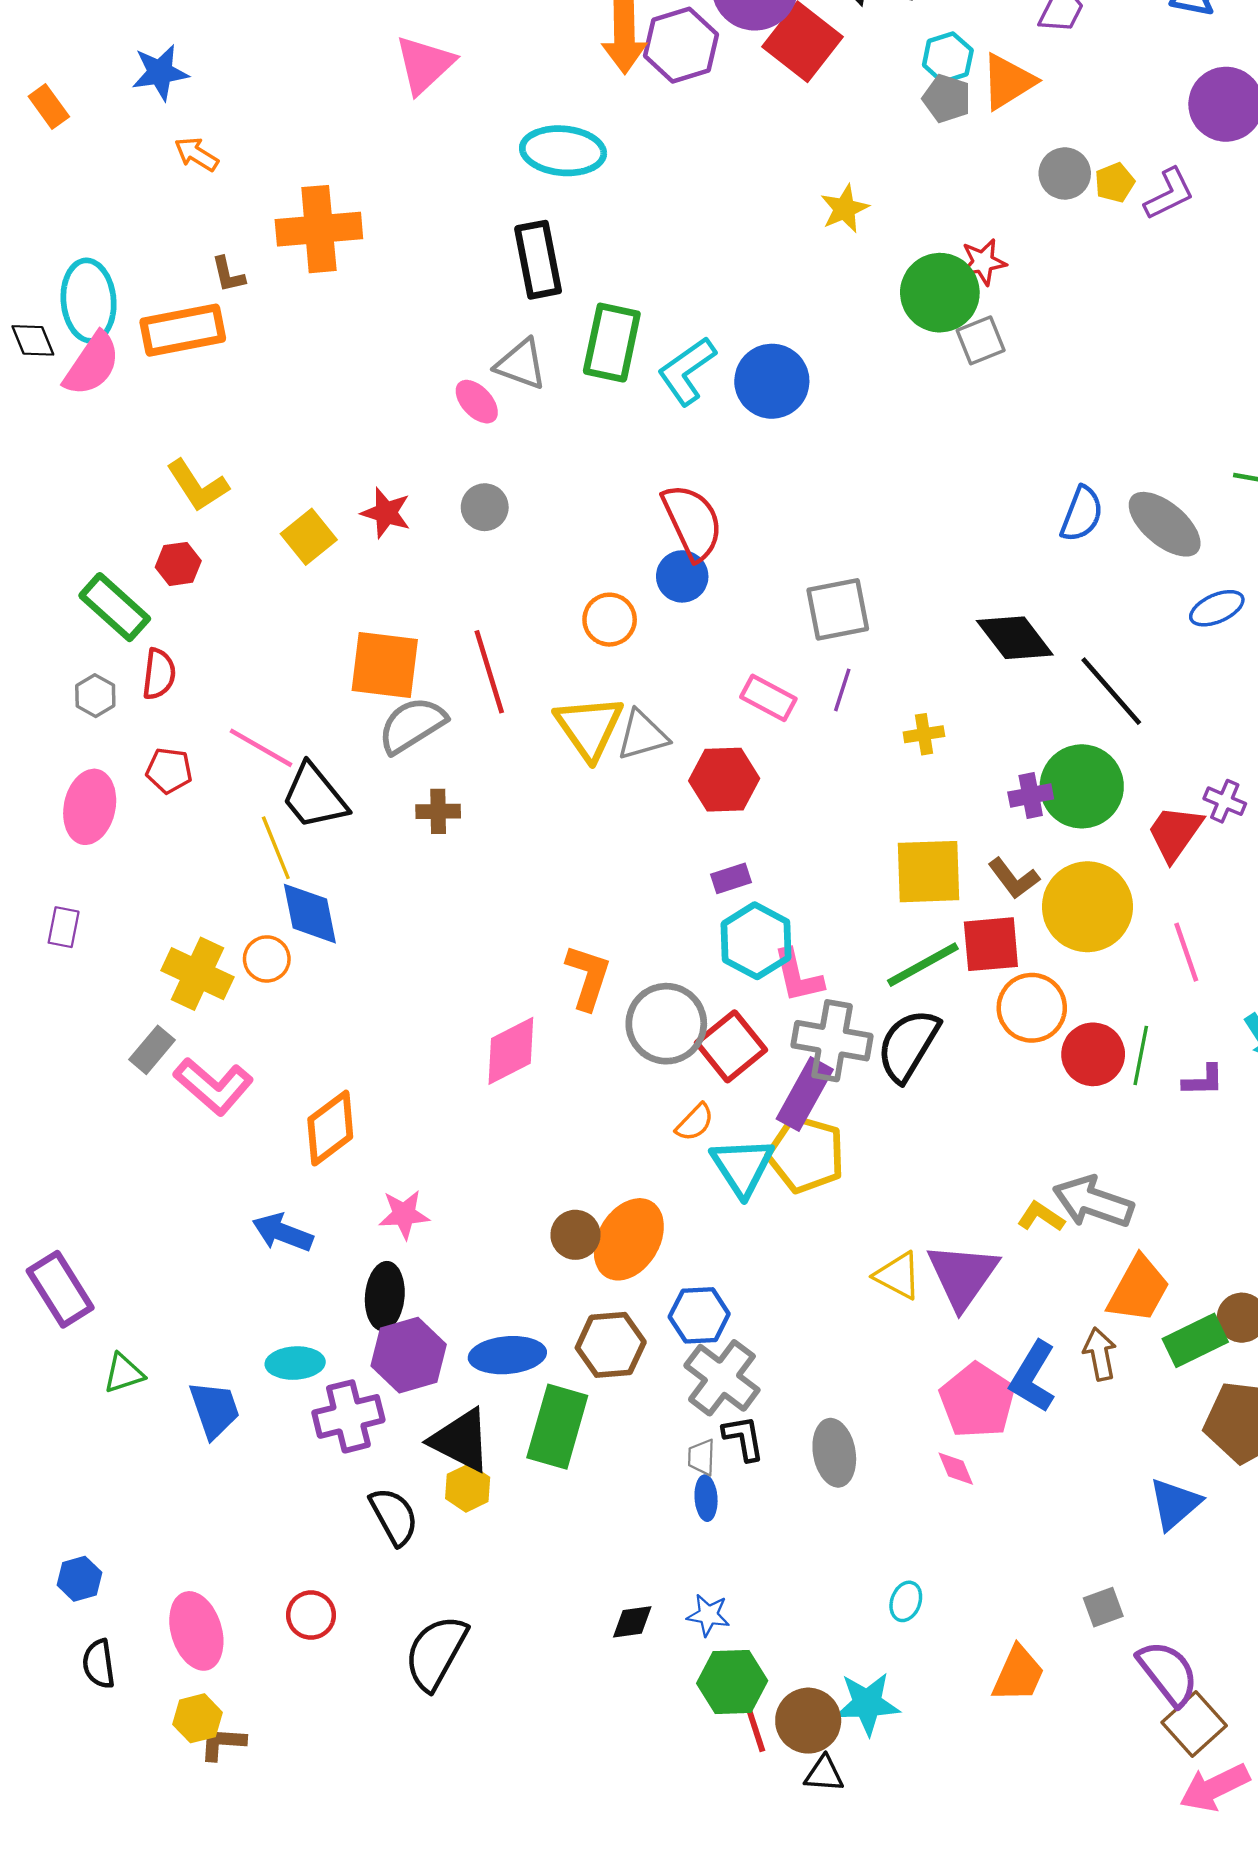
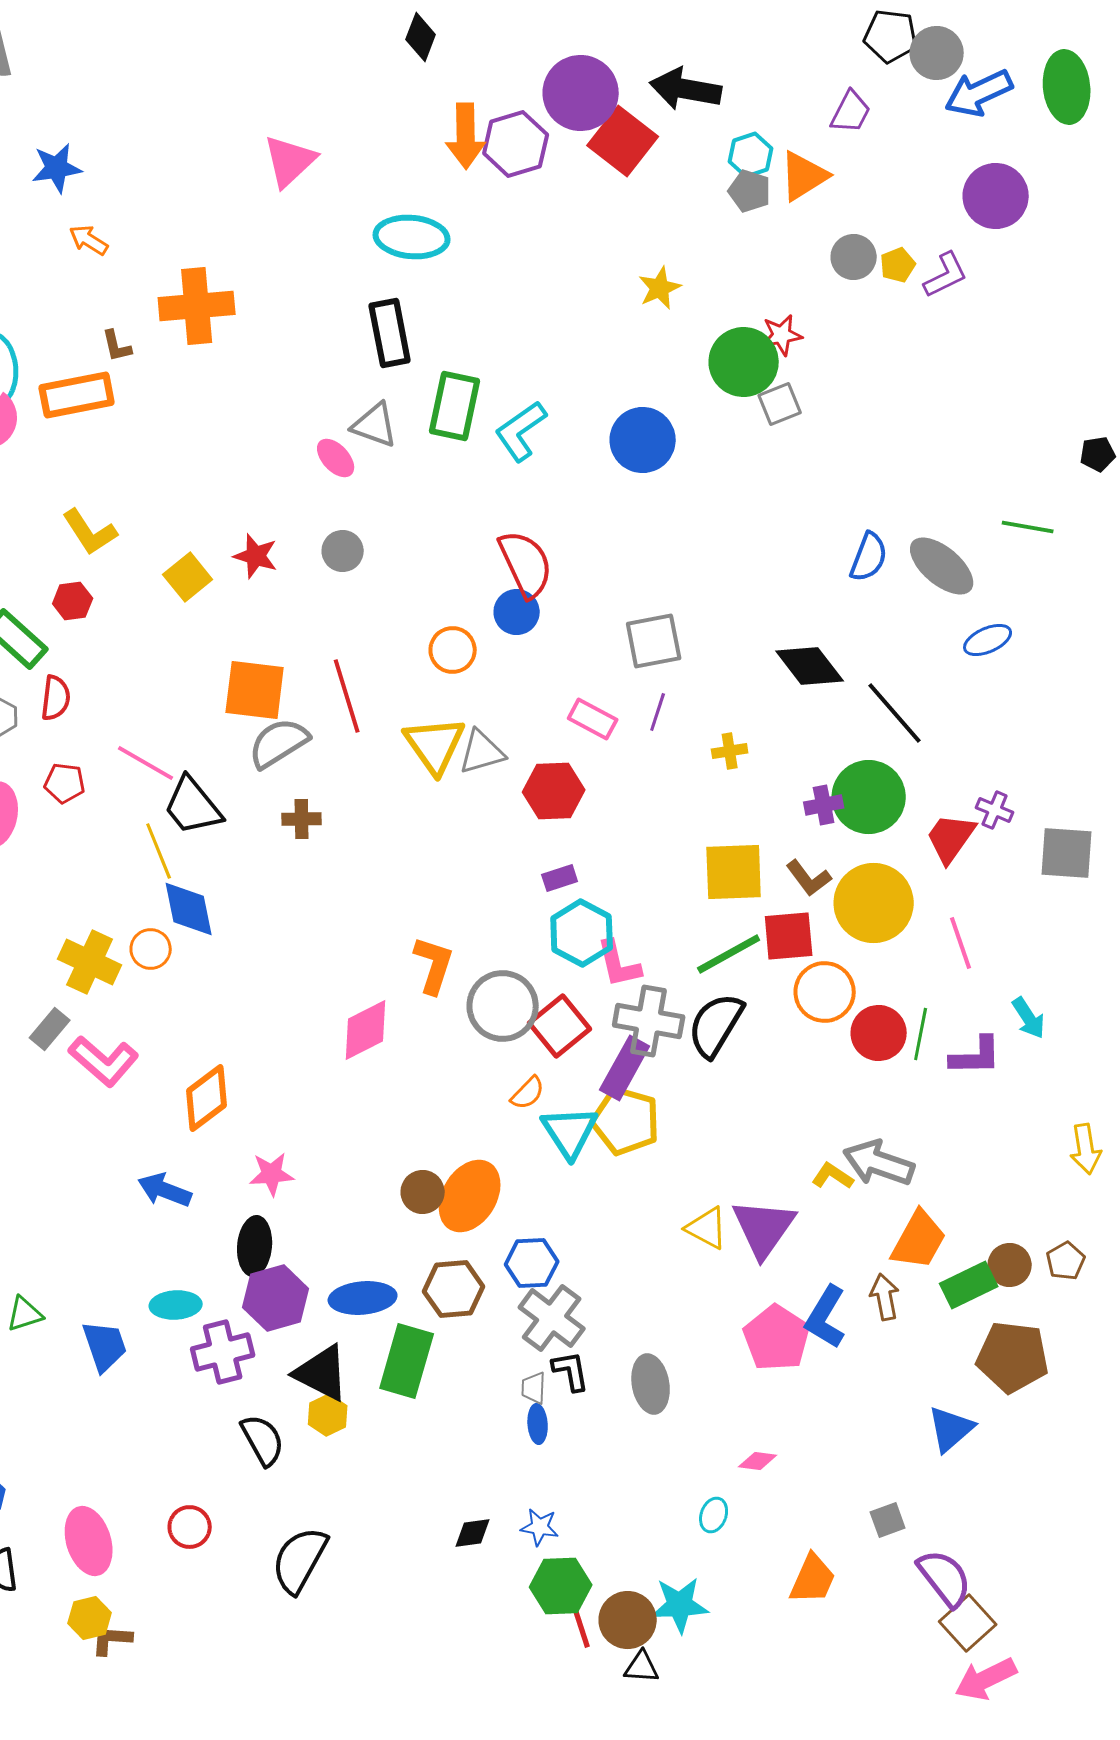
blue circle: (772, 381) -> (643, 440), moved
purple L-shape: (1203, 1080) -> (976, 1056), size x1.4
pink diamond: (956, 1469) -> (758, 1461), moved, turned -60

